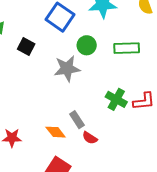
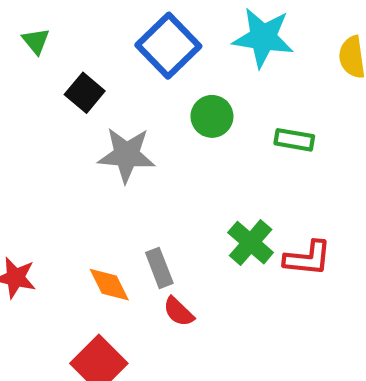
green rectangle: (127, 48) -> (294, 140), size x0.7
gray star: (67, 69) -> (127, 155), moved

